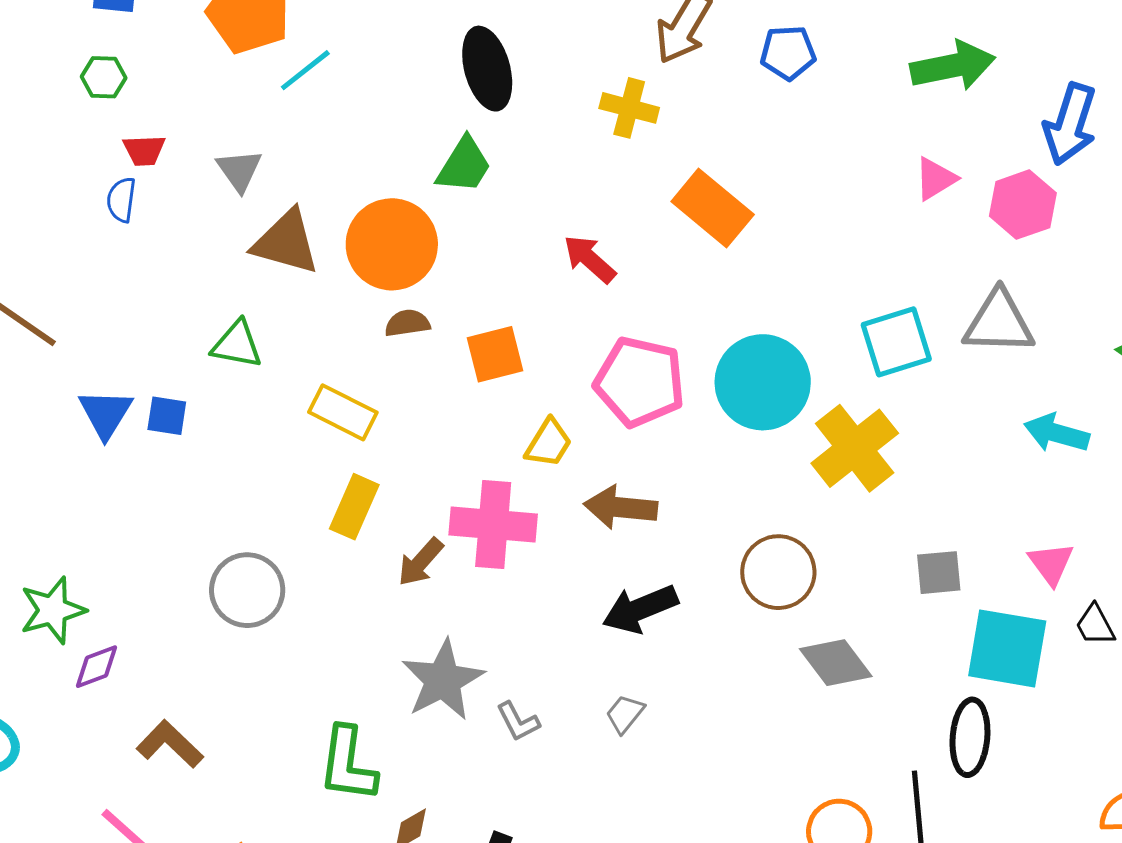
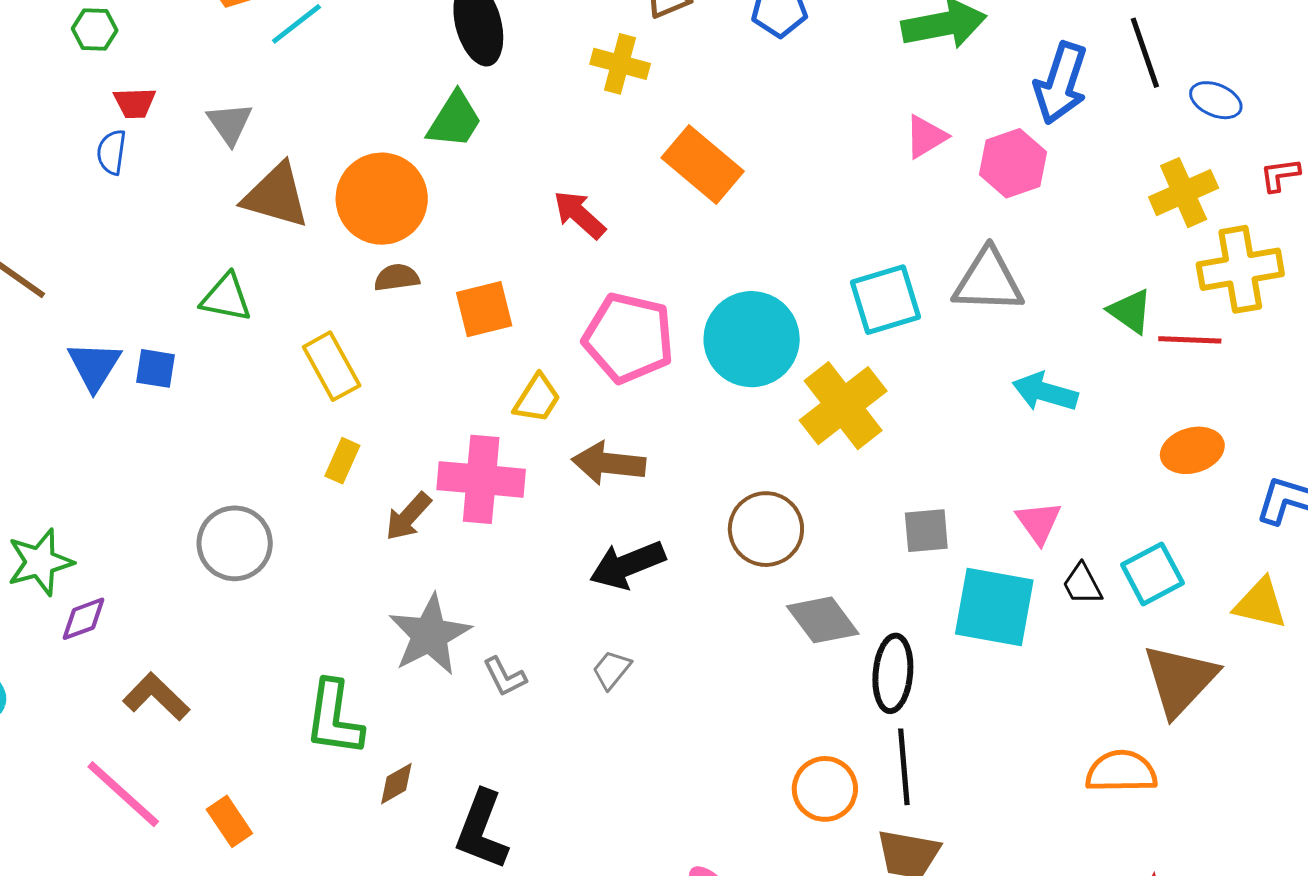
yellow rectangle: (343, 412) -> (332, 366), turned 34
yellow rectangle: (354, 507) -> (342, 461), size x0.7
black ellipse: (970, 737) -> (893, 673), moved

